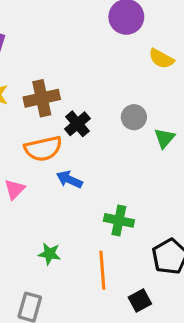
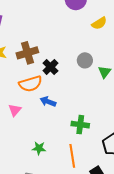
yellow semicircle: (161, 59) -> (99, 23), turned -56

